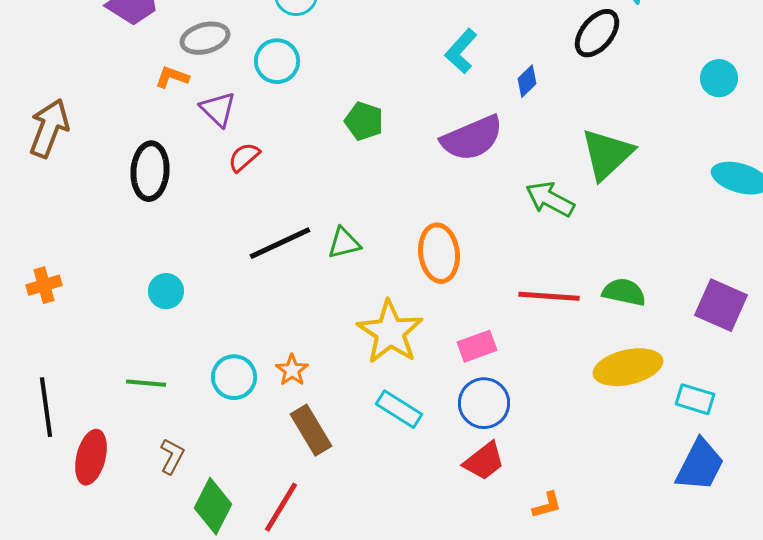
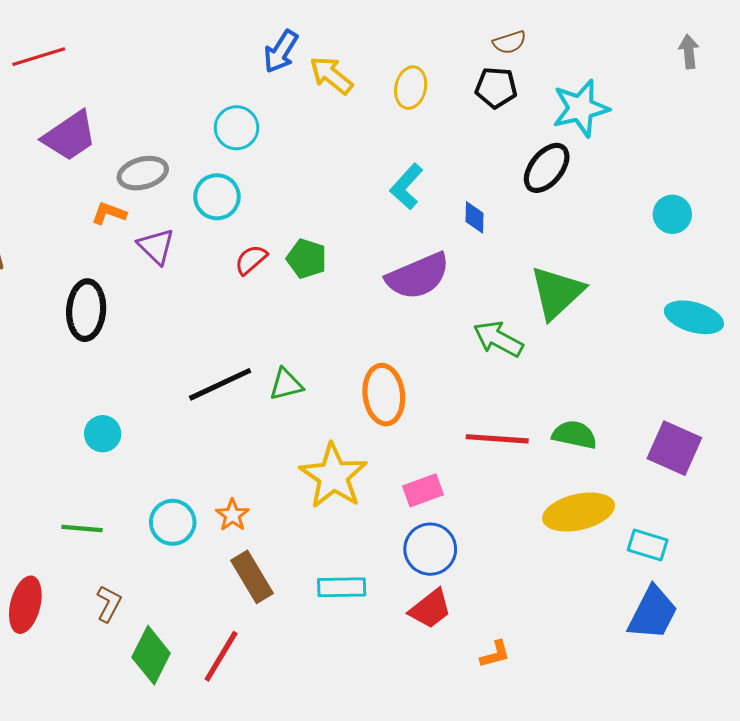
blue diamond: (527, 81) -> (475, 217), turned -44
red semicircle: (244, 157) -> (251, 260), moved
cyan rectangle: (399, 409) -> (342, 587), moved, turned -33

